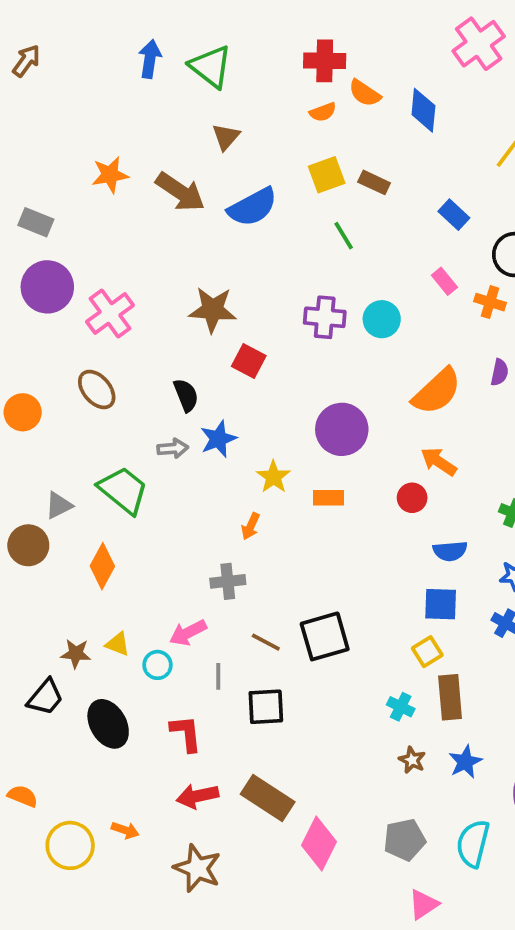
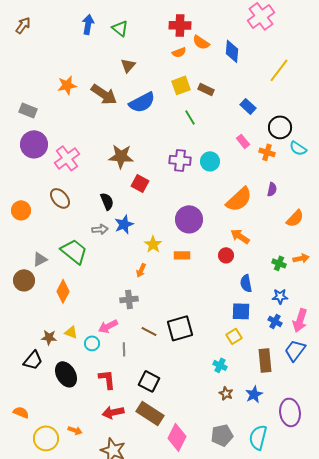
green triangle: (211, 66) -> (120, 28), size x0.7
blue semicircle: (450, 551) -> (246, 283), turned 84
brown rectangle: (450, 697) -> (265, 360), moved
black square: (266, 707) -> (149, 381), moved, turned 30

